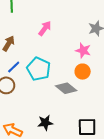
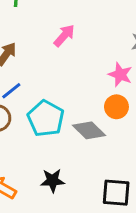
cyan pentagon: (39, 69) -> (46, 118), moved

